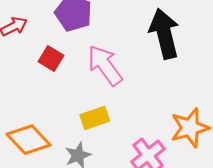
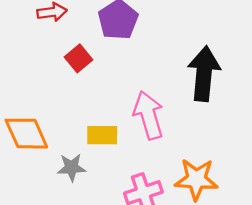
pink arrow: (105, 65) -> (149, 115), moved

